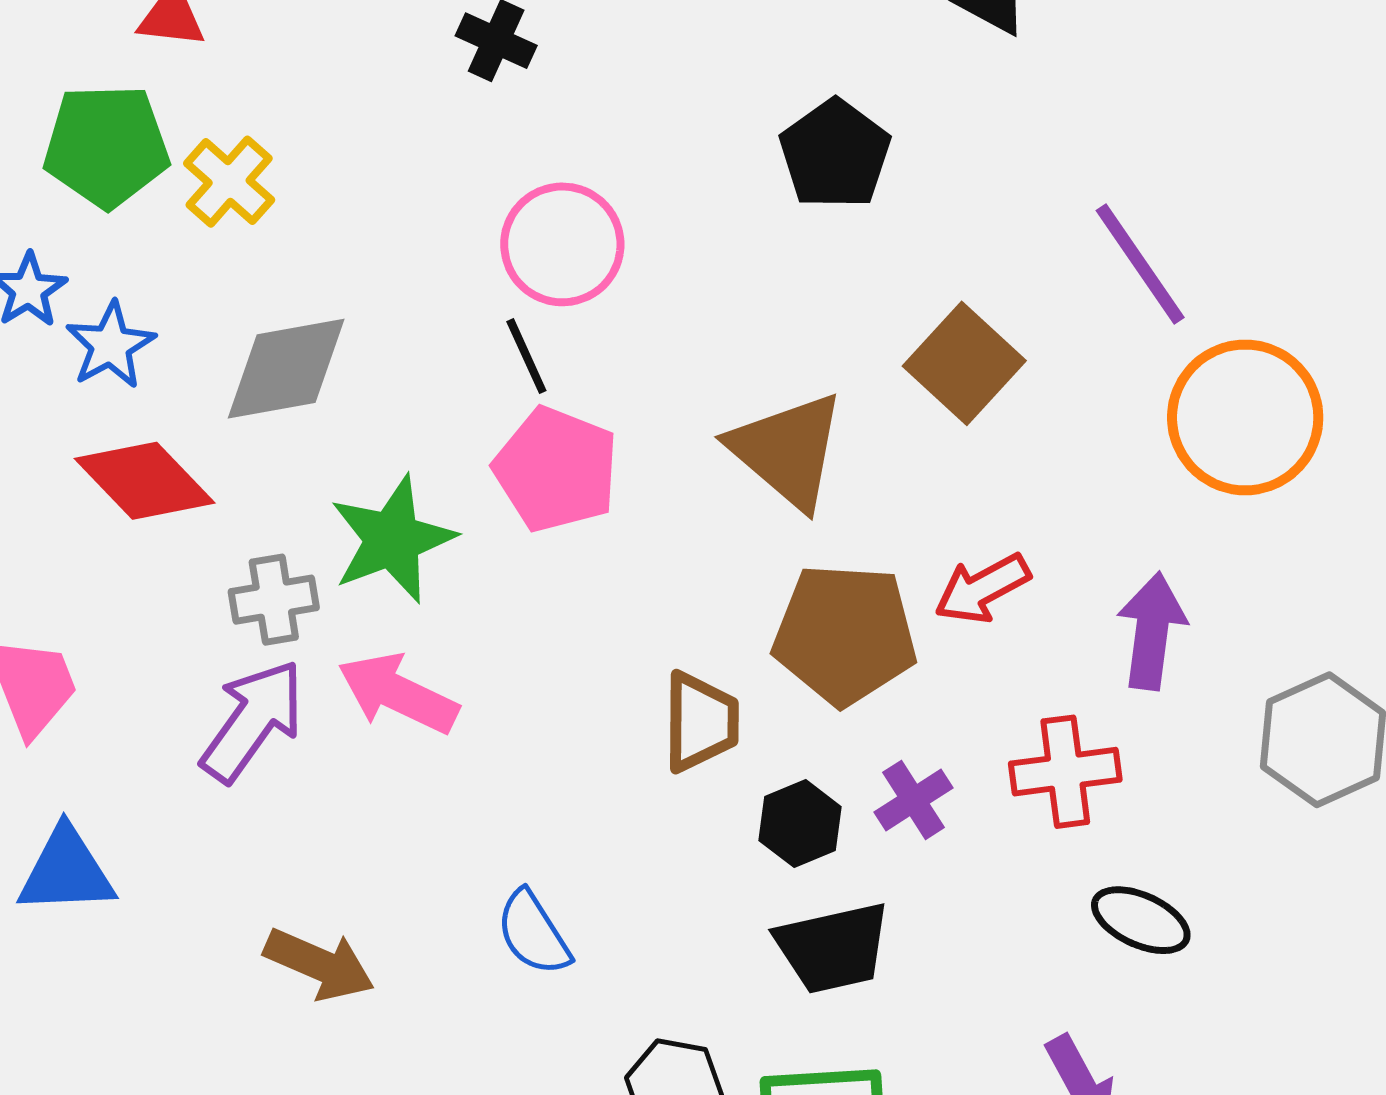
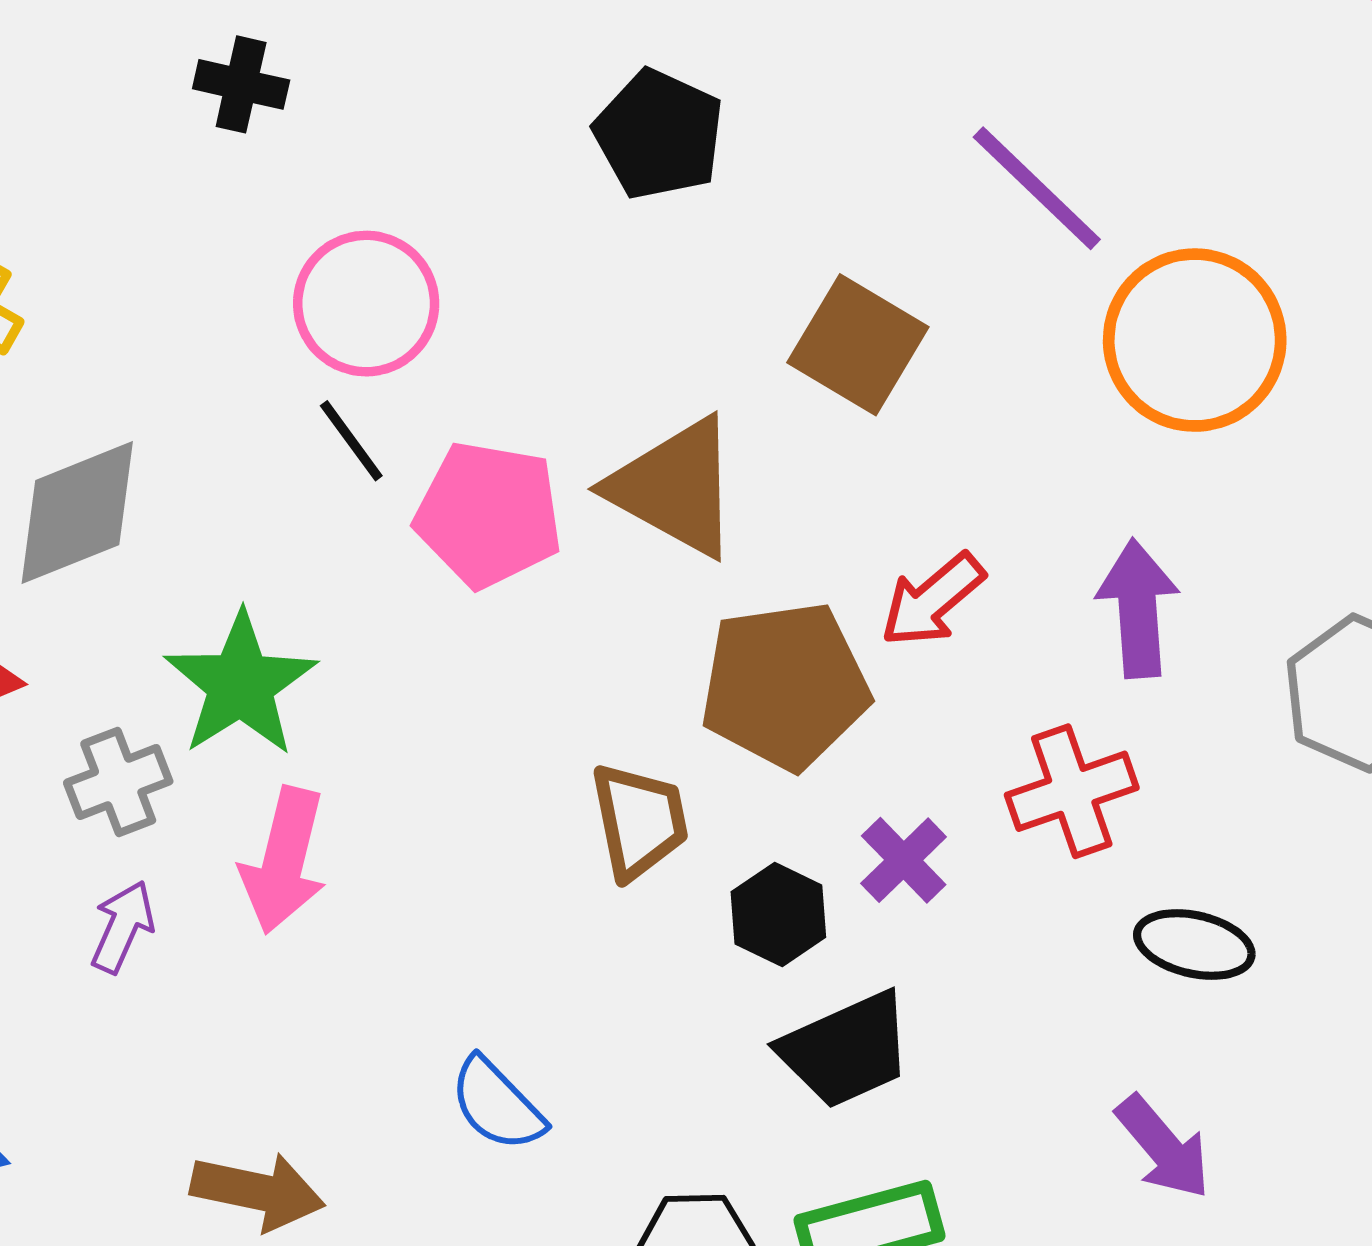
pink pentagon: (556, 469) -> (489, 514), moved
pink arrow: (398, 693) -> (284, 860), turned -90
purple arrow: (252, 721) -> (123, 927), size x0.6

